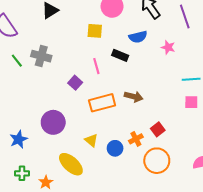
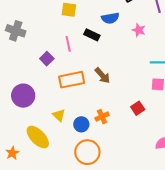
brown arrow: (134, 97) -> (102, 76), turned 30
red square: (158, 129) -> (138, 108), moved
orange circle: (157, 161) -> (87, 152), moved

